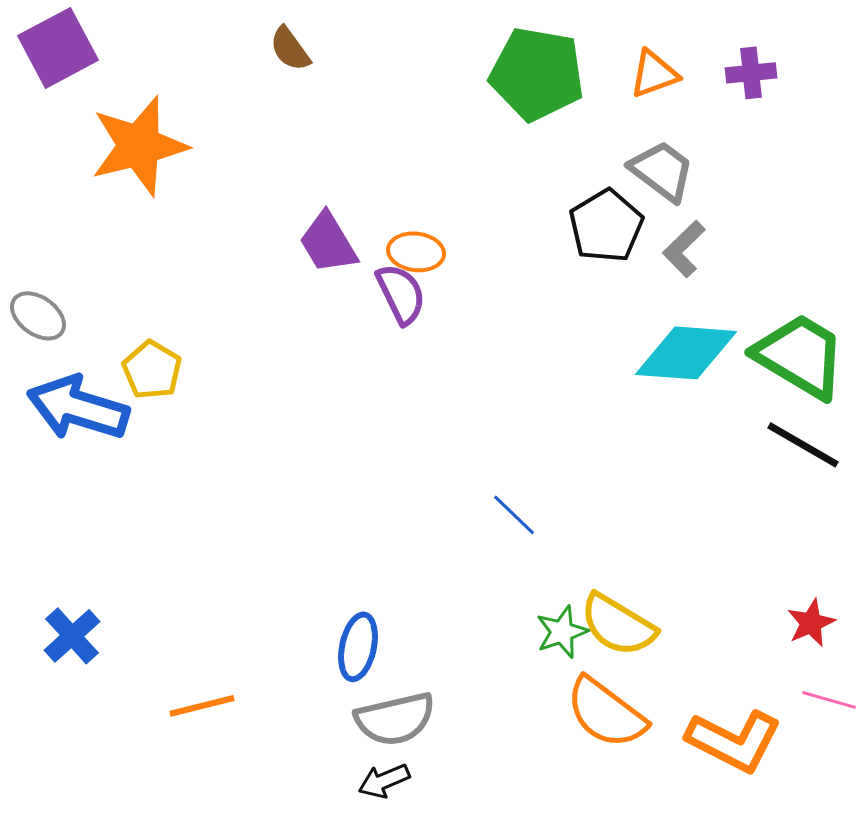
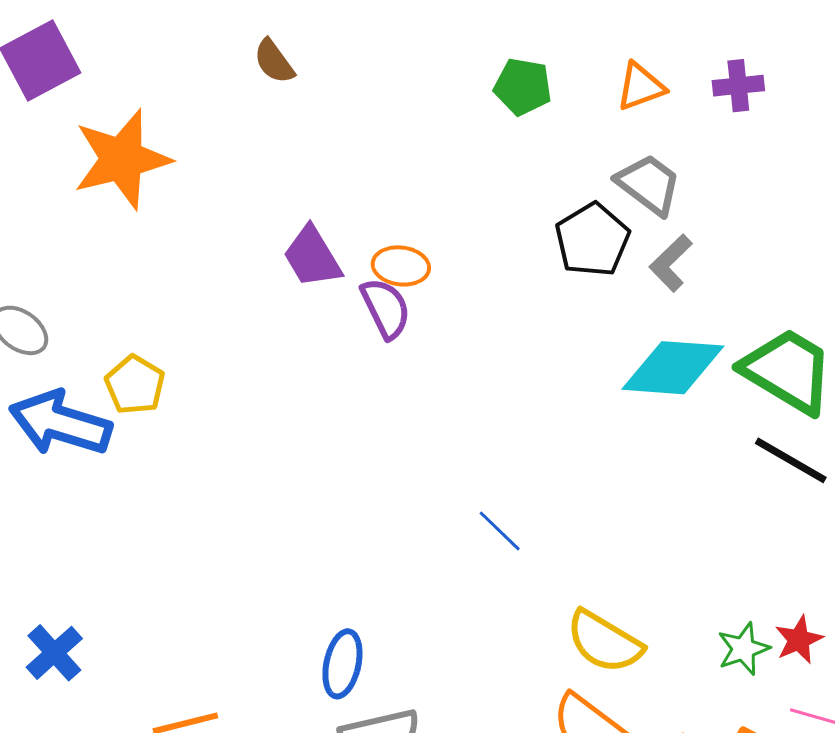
green pentagon: (537, 74) -> (523, 87), size x0.6
green star: (562, 632) -> (743, 649), moved

